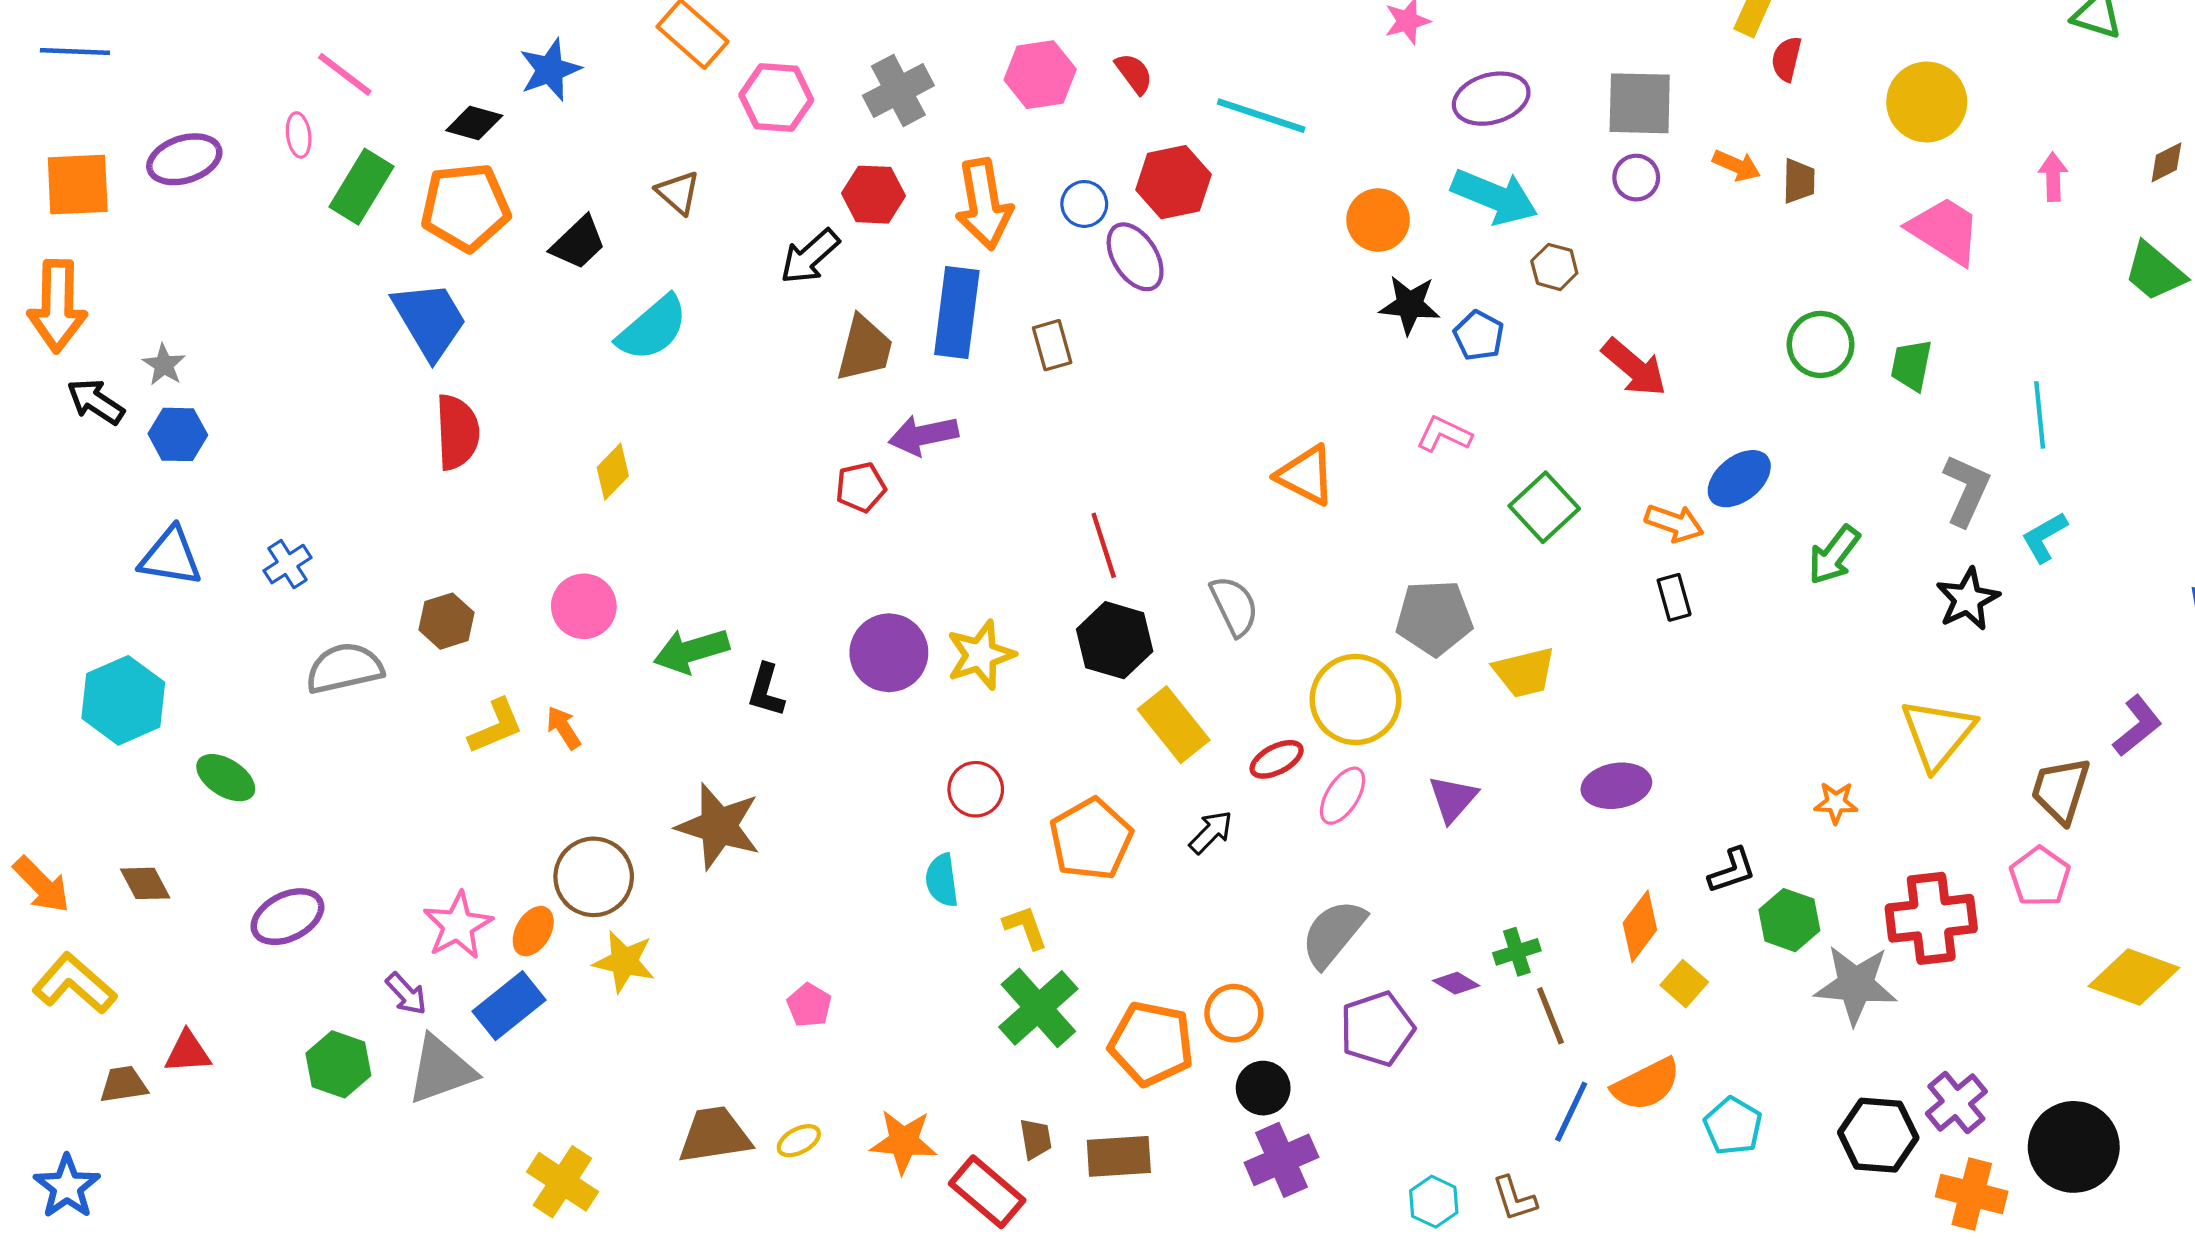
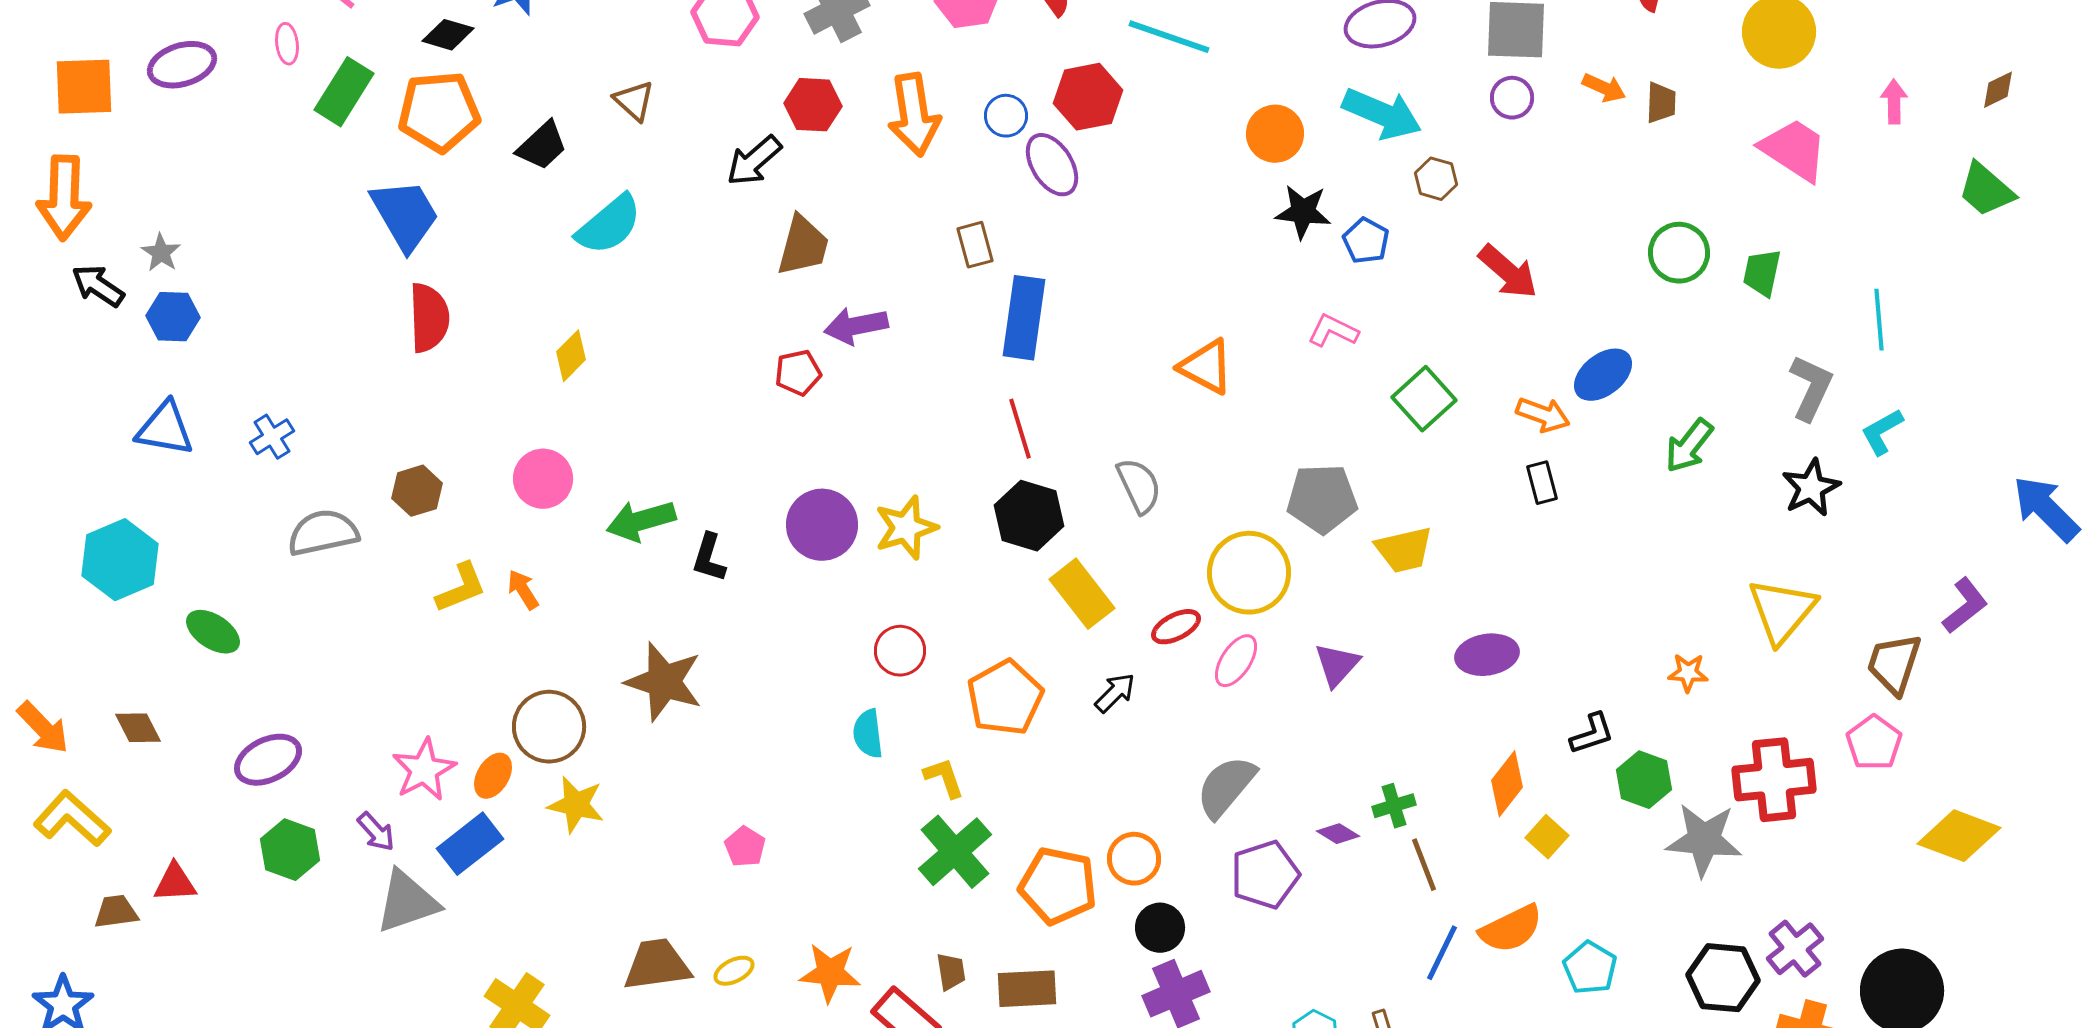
blue rectangle: (957, 312) -> (1024, 318), moved
green hexagon: (338, 1064) -> (290, 850), moved

